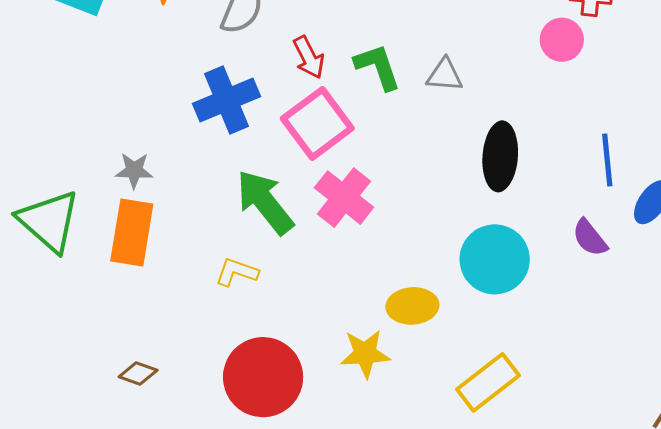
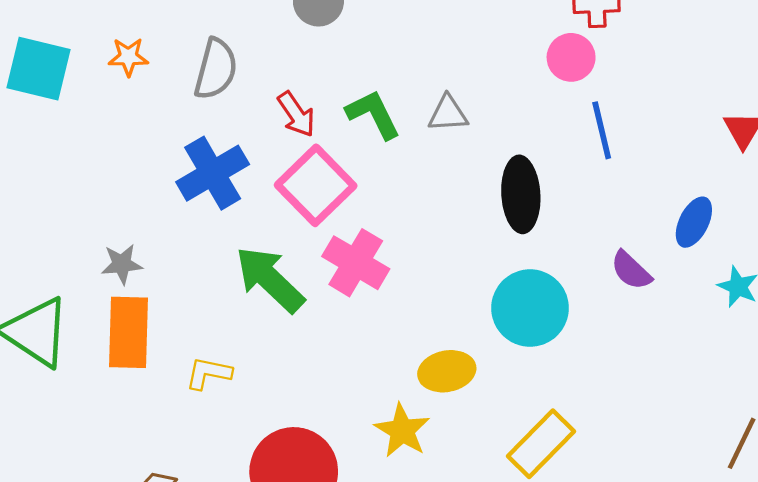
blue line: (607, 160) -> (602, 130), moved
yellow L-shape: (237, 272) -> (208, 373), moved
yellow star: (365, 354) -> (402, 431), turned -30

